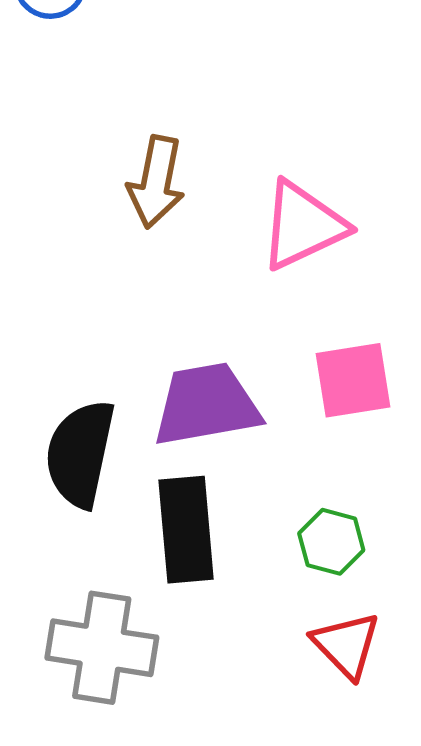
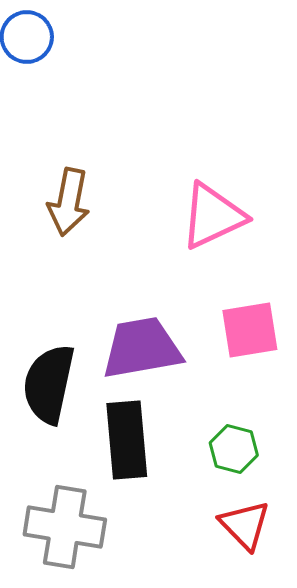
brown arrow: (156, 182) -> (69, 202), moved

